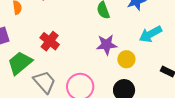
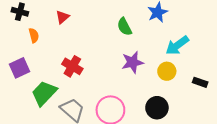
yellow circle: (126, 59) -> (167, 71), moved

